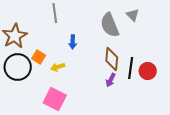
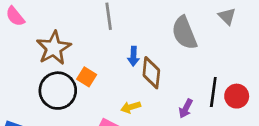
gray triangle: (133, 15) -> (227, 16), moved
brown diamond: (112, 59) -> (151, 73), moved
yellow arrow: (58, 67) -> (131, 107), moved

